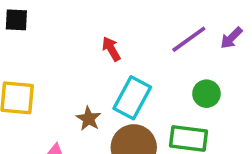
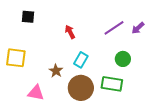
black square: (16, 20) -> (28, 17), moved
cyan rectangle: (132, 98) -> (81, 60), size x0.7

